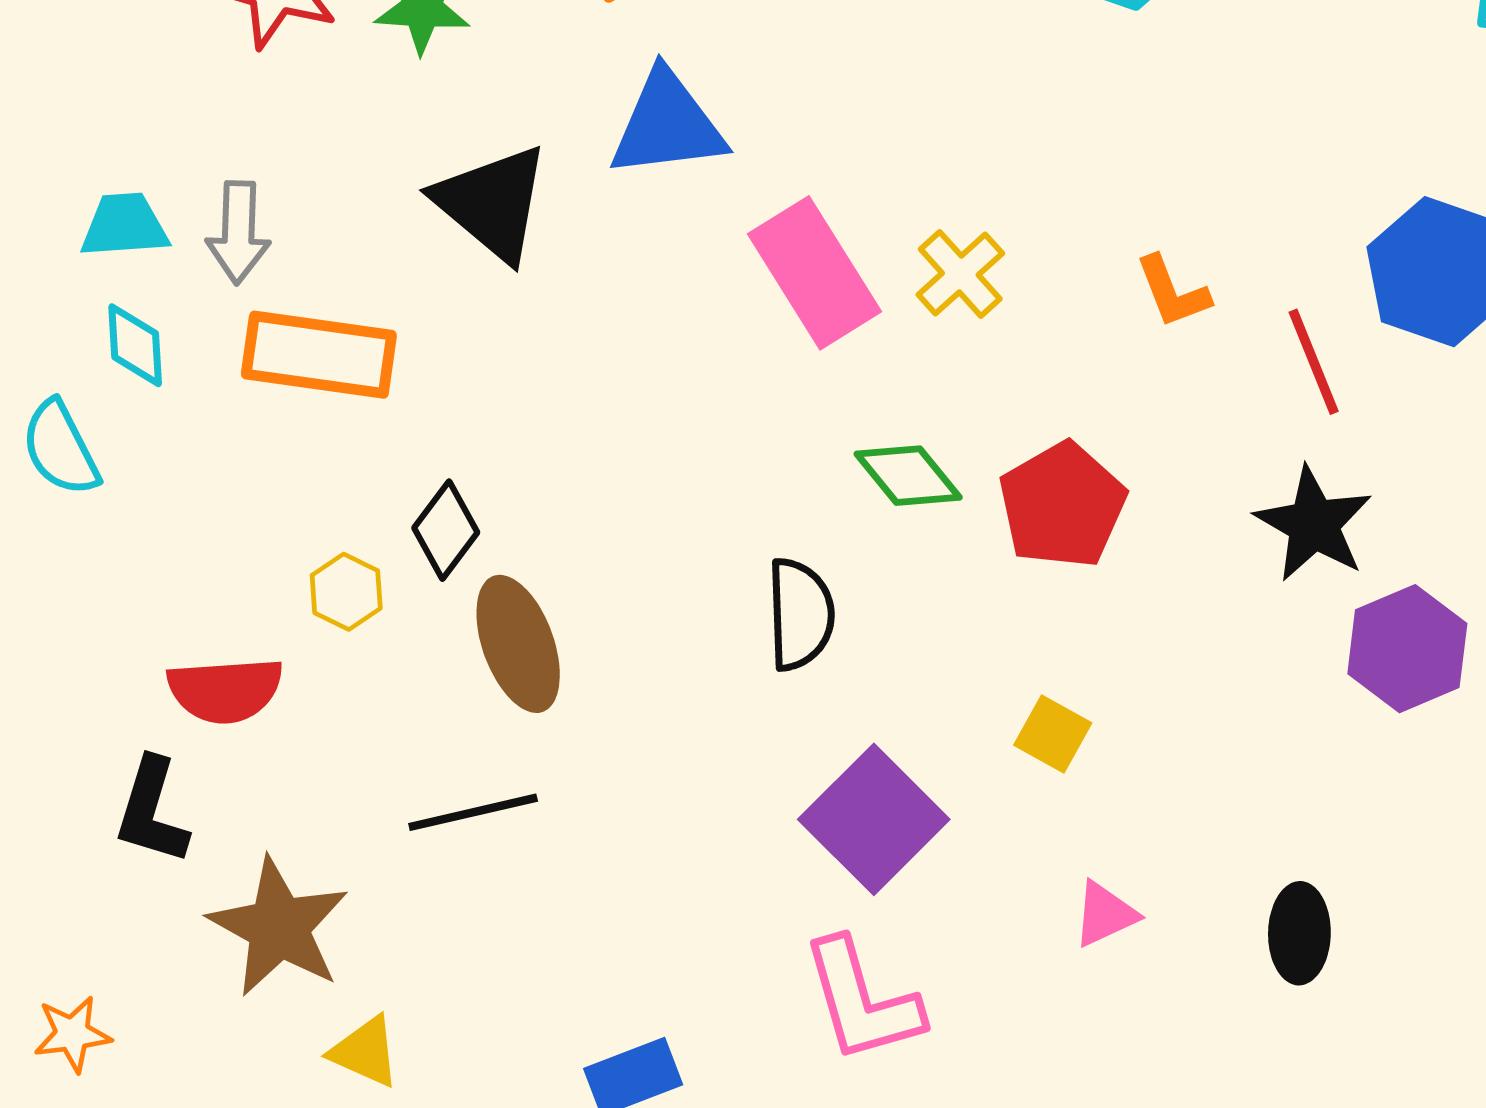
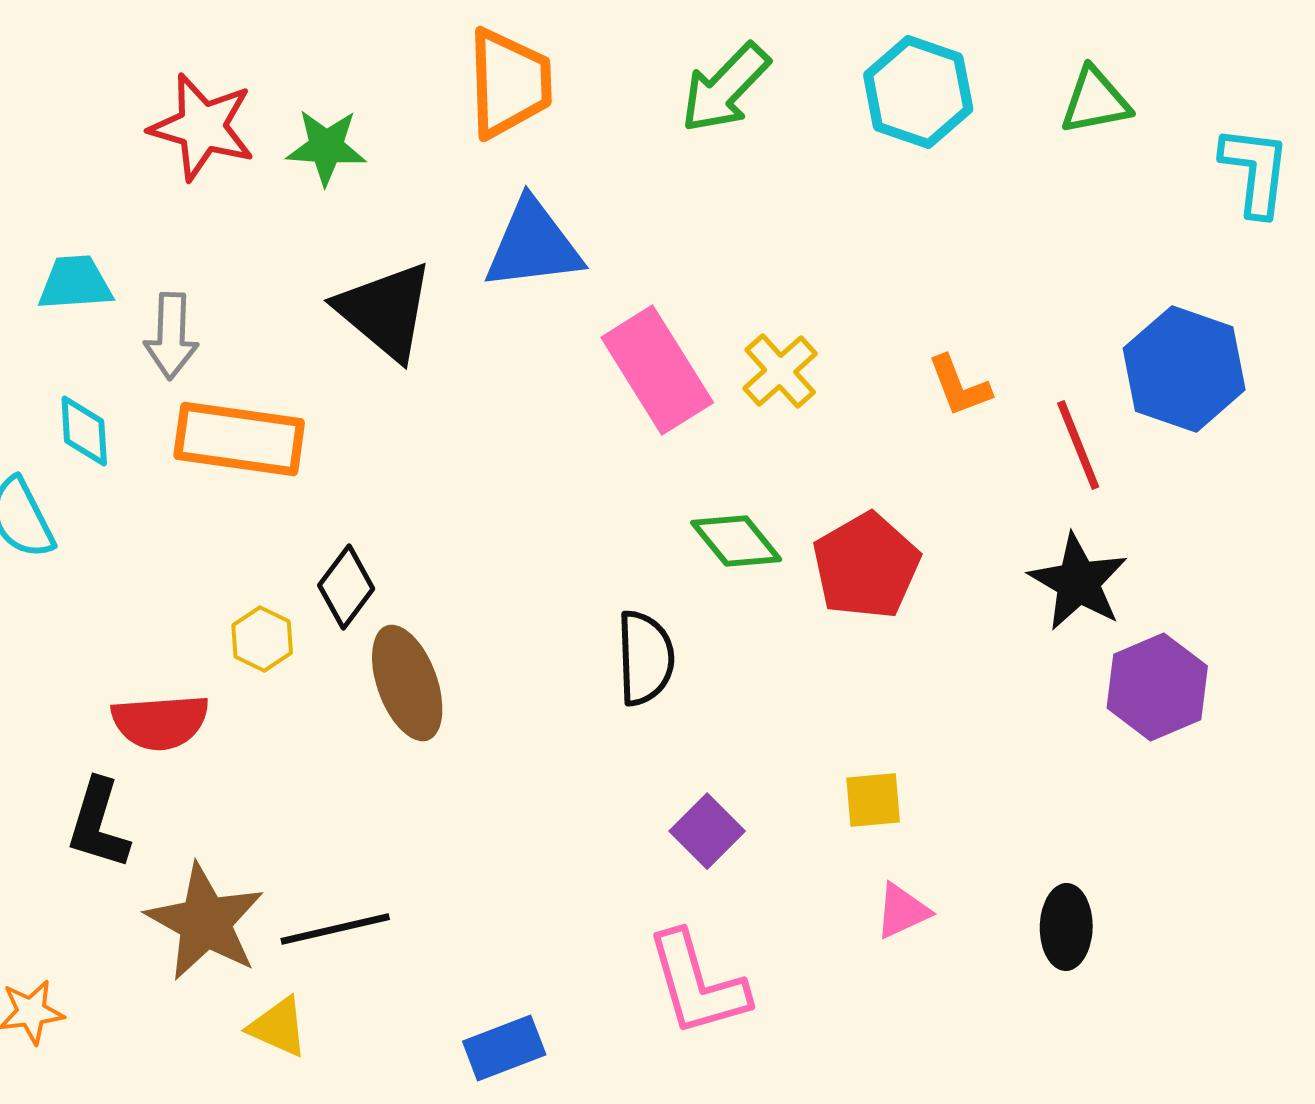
cyan trapezoid: (124, 225) -> (75, 283), moved
yellow square: (1053, 734) -> (873, 800), moved, turned -34
black line: (473, 812) -> (335, 929), moved
purple square: (874, 819) -> (707, 831), size x0.6

